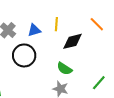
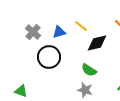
yellow line: (56, 24) -> (81, 26), turned -56

